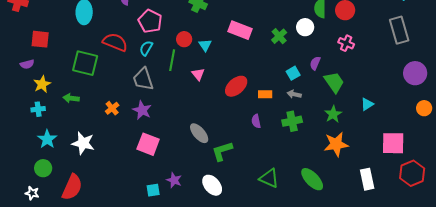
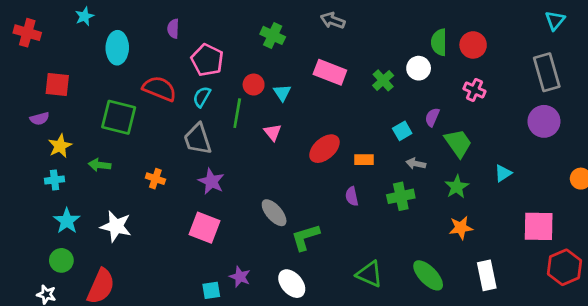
purple circle: (415, 73) -> (544, 121), moved
gray arrow: (294, 94) -> (416, 164), moved
orange cross: (112, 108) -> (155, 179), turned -32
purple star: (142, 110) -> (211, 181), moved
orange star: (336, 144) -> (461, 228), size x0.7
white rectangle: (367, 179) -> (487, 275), moved

